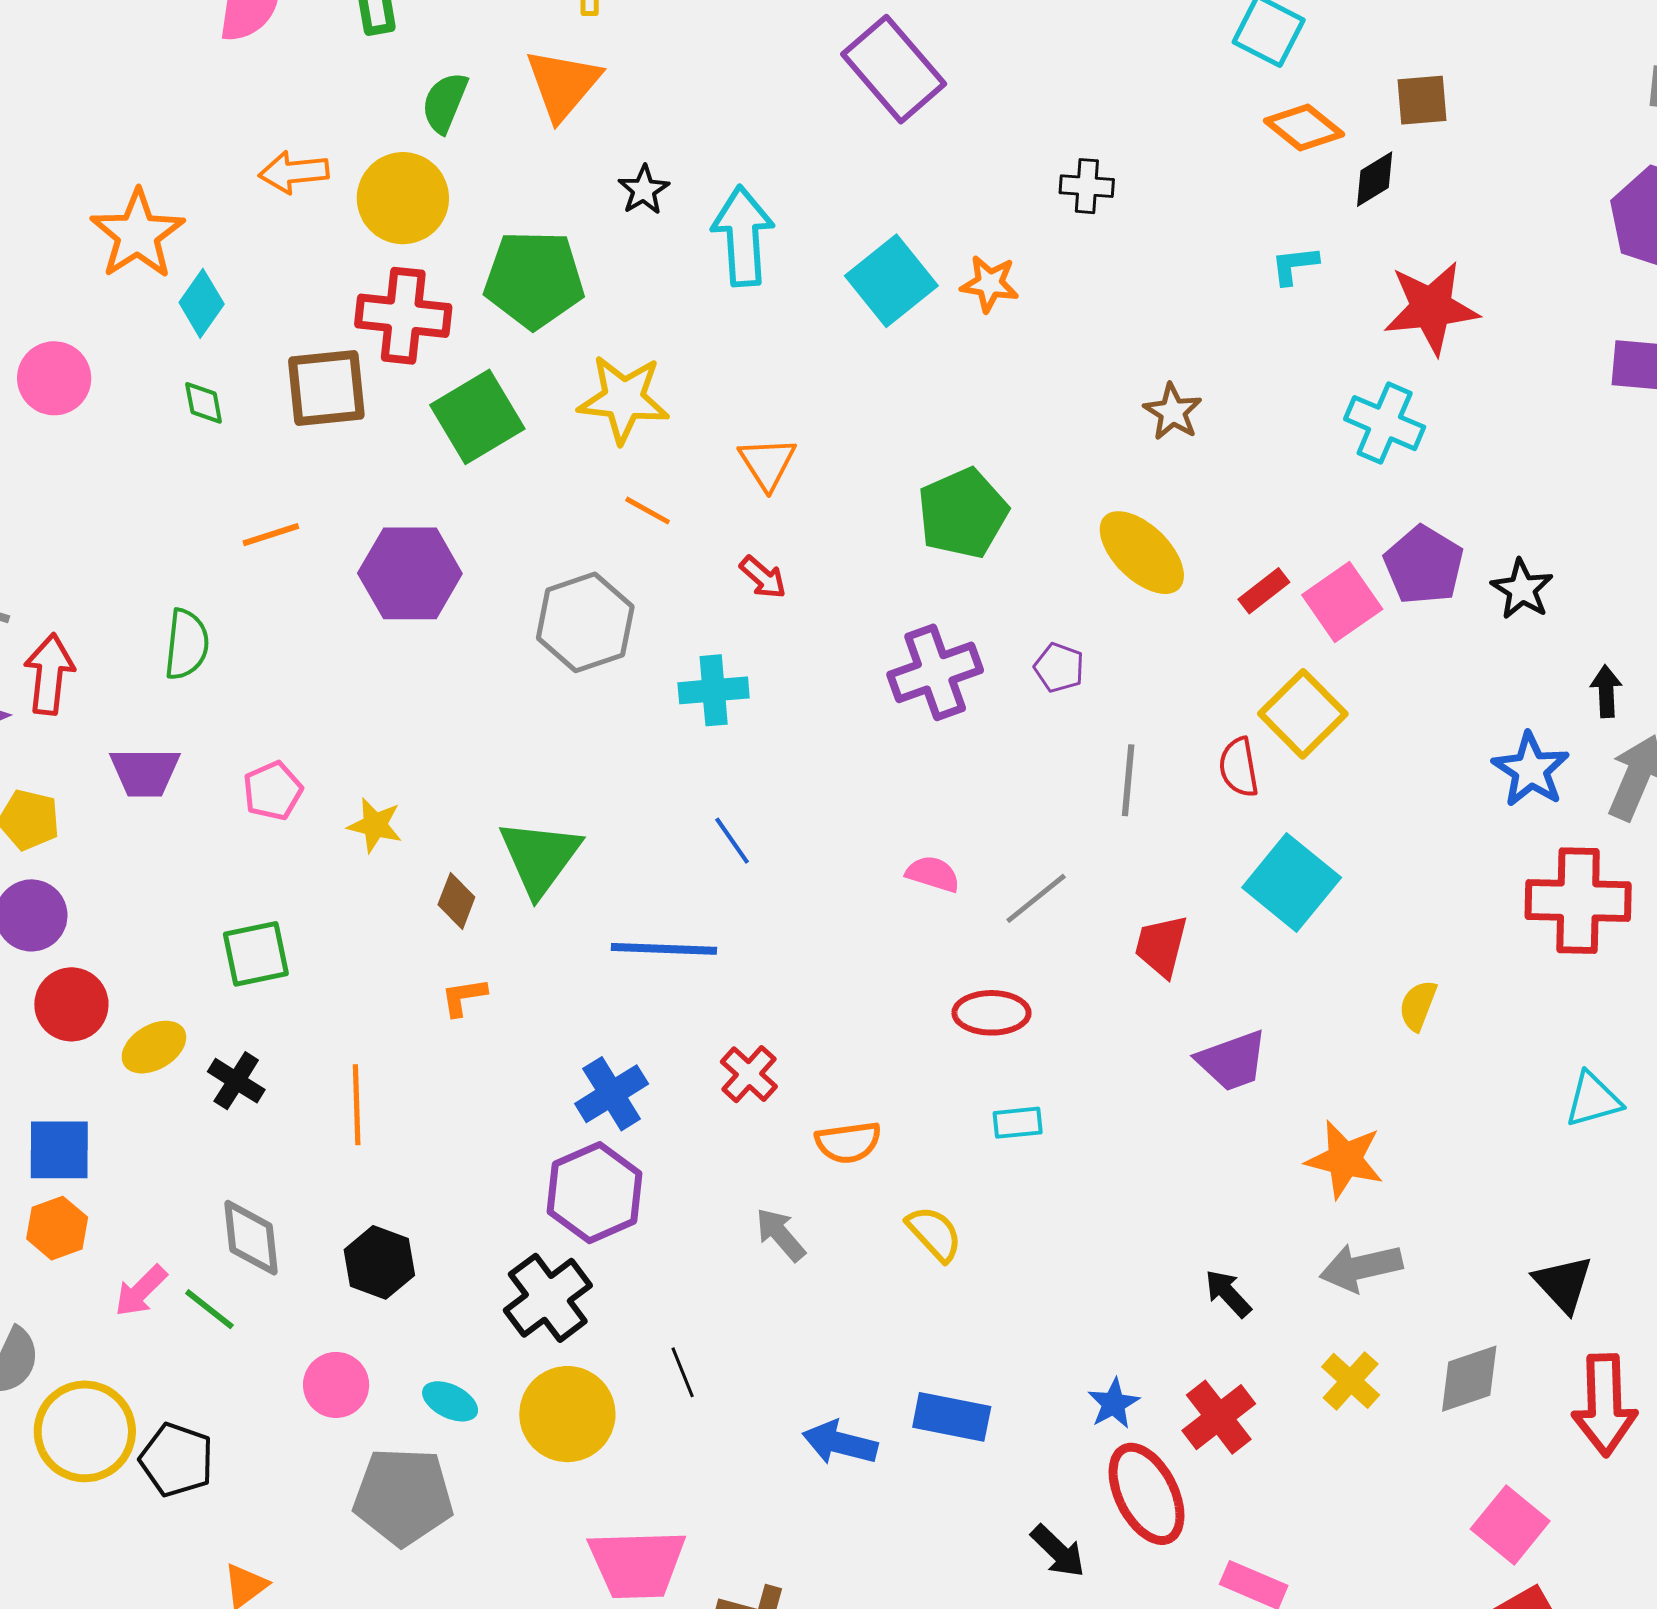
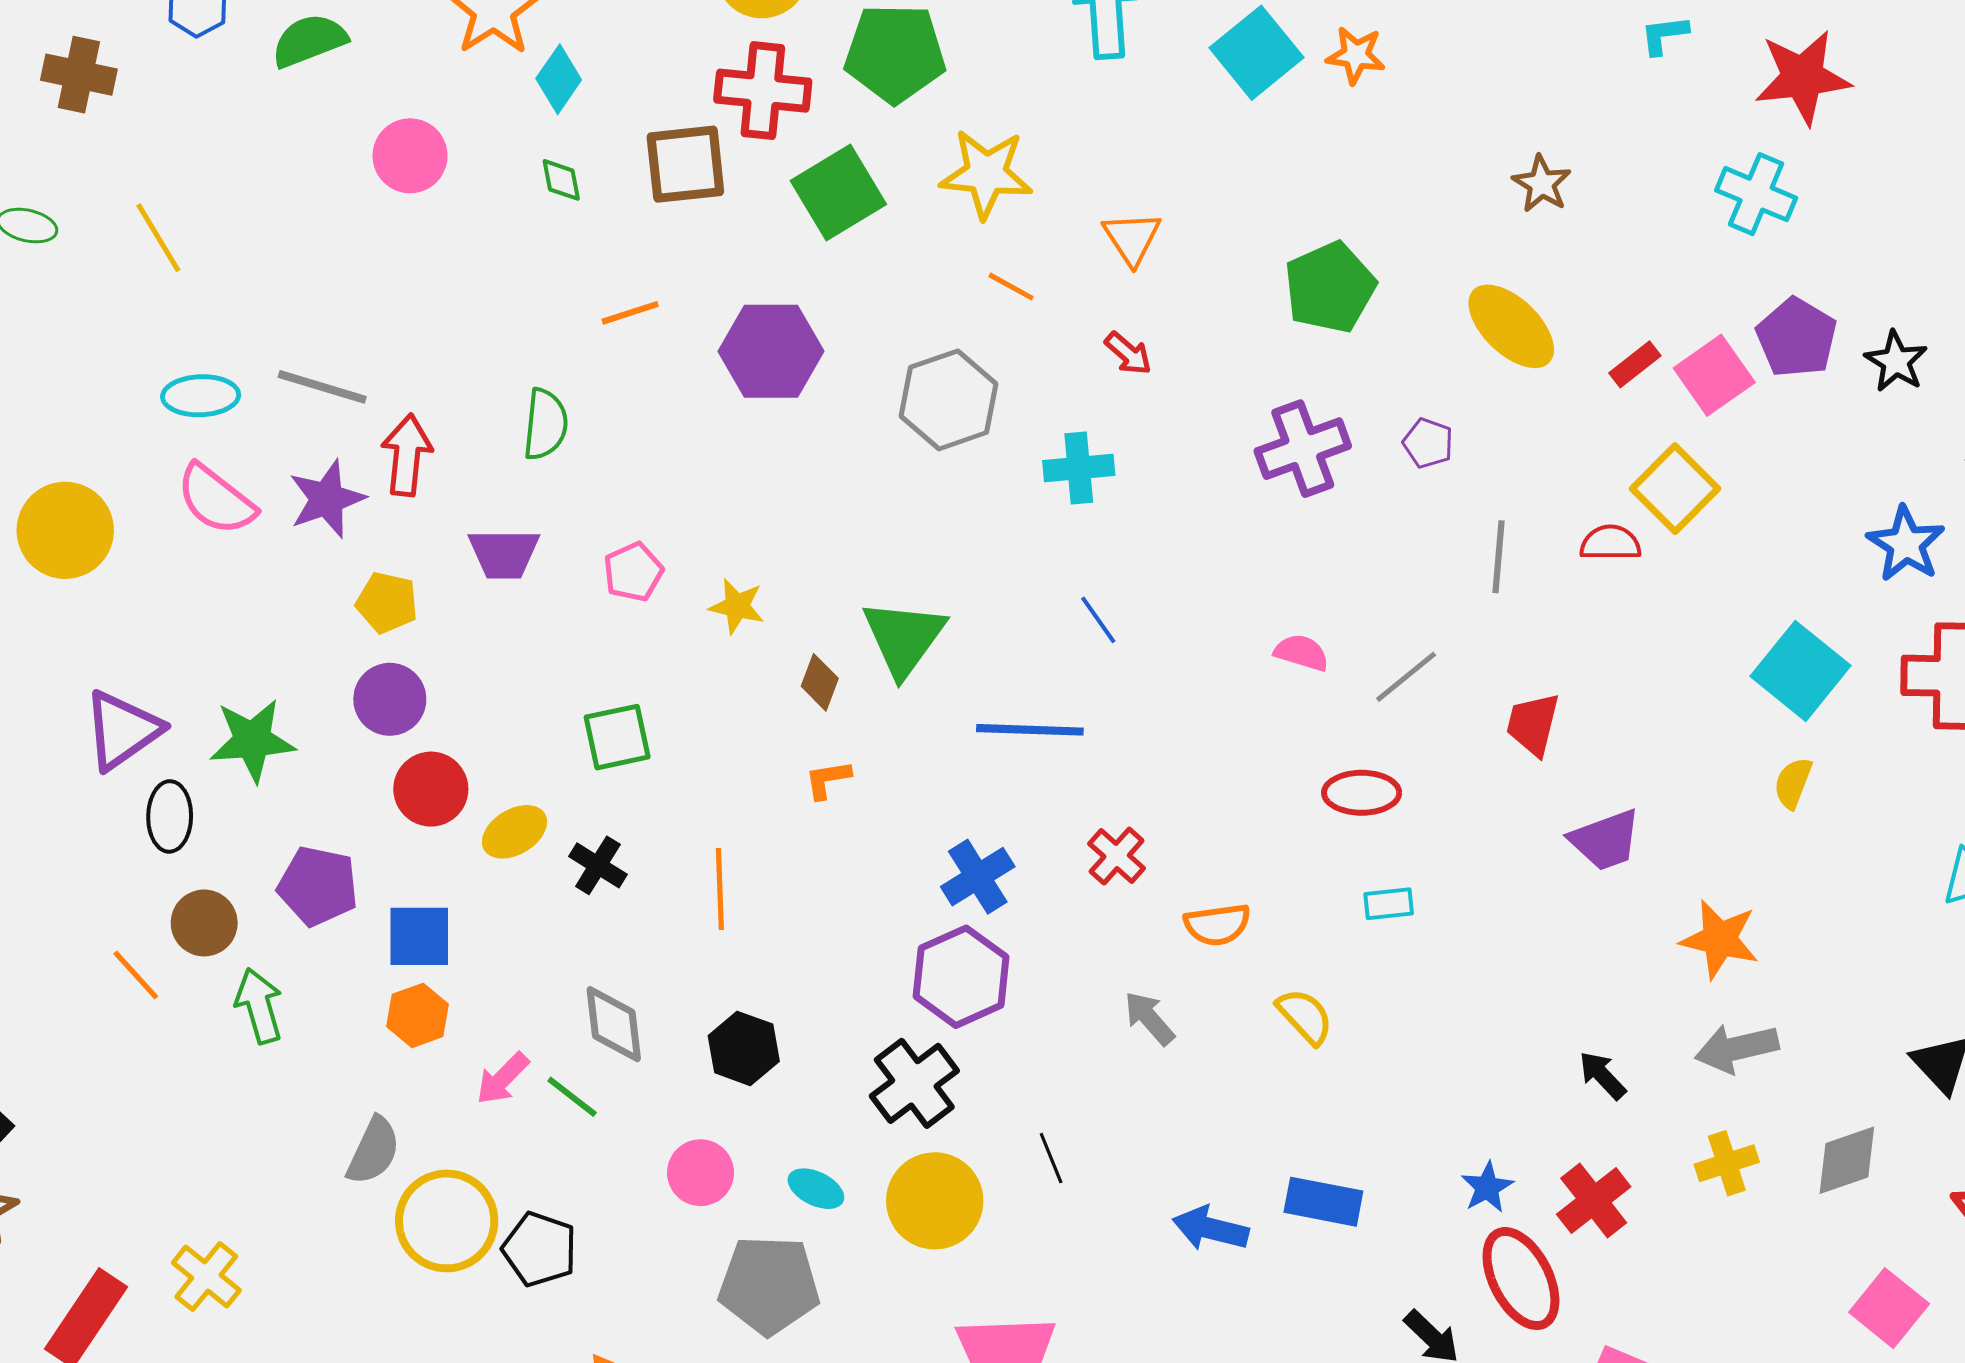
red semicircle: (1239, 767) -> (1610, 543), turned 100
cyan square: (1292, 883) -> (1800, 671), moved
yellow cross: (1351, 1381) -> (1727, 1163), turned 30

